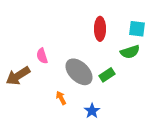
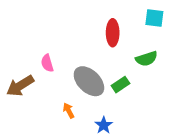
cyan square: (137, 29) -> (154, 18), moved

